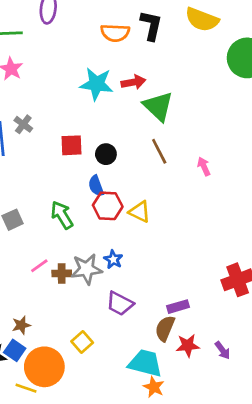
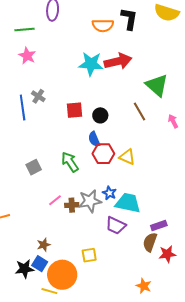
red arrow: (133, 82) -> (118, 61), size x1.5
green triangle: (158, 106) -> (157, 85), moved
yellow square: (82, 342) -> (89, 255), turned 35
cyan trapezoid: (145, 363) -> (128, 203), moved

